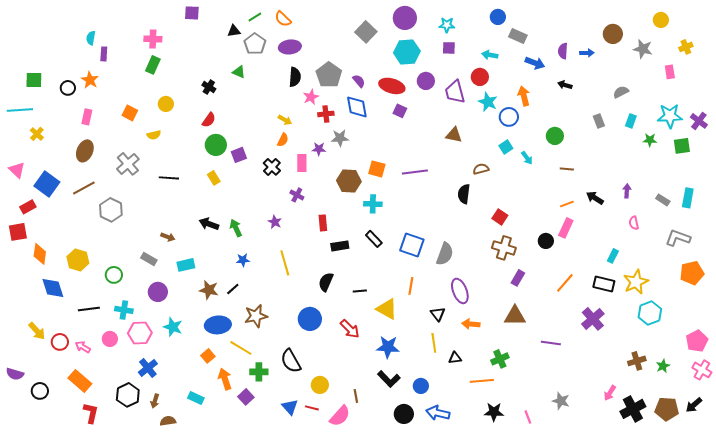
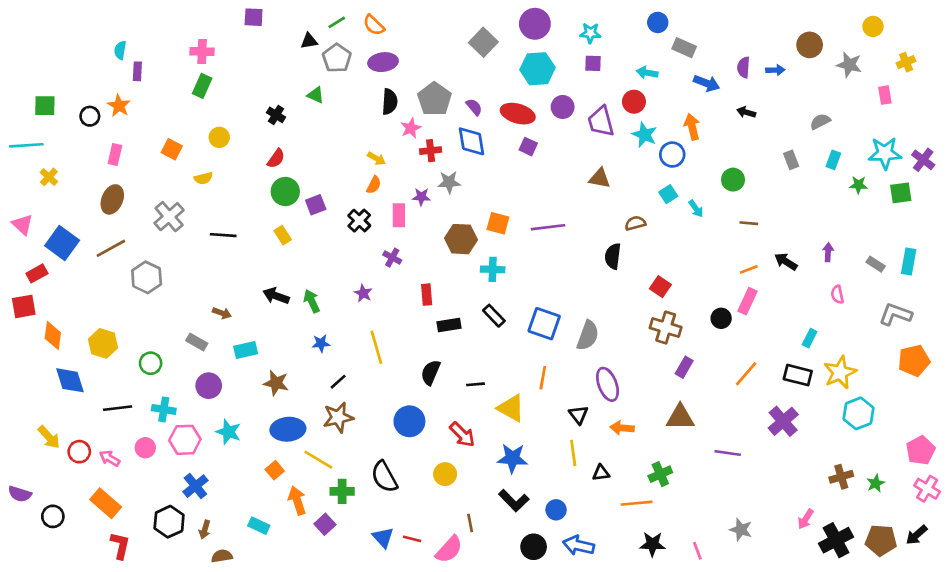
black line: (233, 289) -> (338, 382), moved
yellow circle: (320, 385) -> (445, 474), moved

